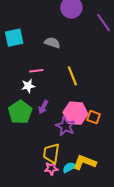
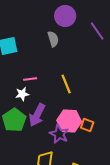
gray semicircle: (52, 43) -> (53, 39), moved, turned 56
purple arrow: (43, 107) -> (37, 115), size x1.6

